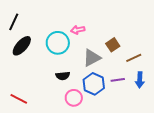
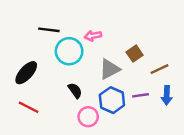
black line: (14, 22) -> (49, 30), moved, turned 72
black ellipse: (22, 46) -> (26, 73), moved
black semicircle: (63, 76) -> (75, 91), turned -120
red line: (19, 99) -> (29, 107), moved

